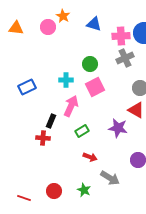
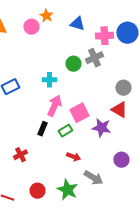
gray cross: (125, 58) -> (94, 58), moved
pink square: (95, 87) -> (79, 113), moved
black rectangle: (51, 121) -> (42, 129), moved
red cross: (43, 138) -> (20, 155), moved, turned -32
green star: (84, 190) -> (67, 190), size x1.5

